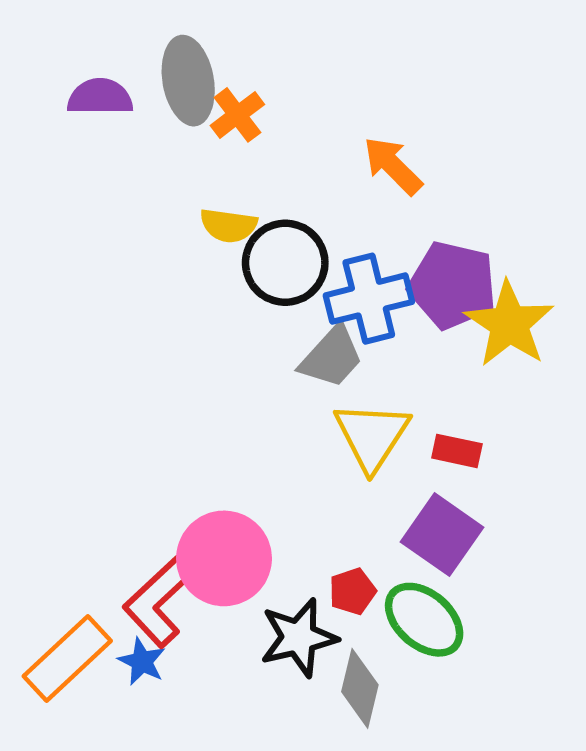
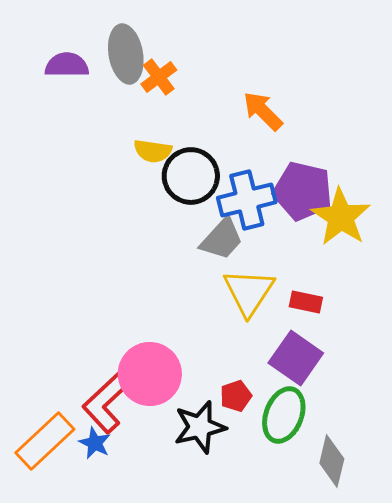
green ellipse: (424, 620) -> (284, 415), turned 70
gray diamond: (360, 688) -> (332, 461), moved

